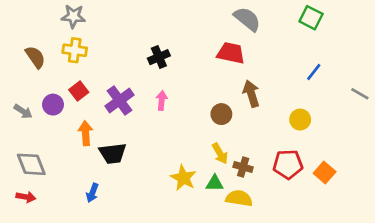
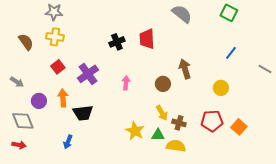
red trapezoid: (231, 53) -> (147, 39), moved, turned -105
pink arrow: (162, 100) -> (126, 83), moved
purple circle: (53, 105) -> (39, 101), moved

